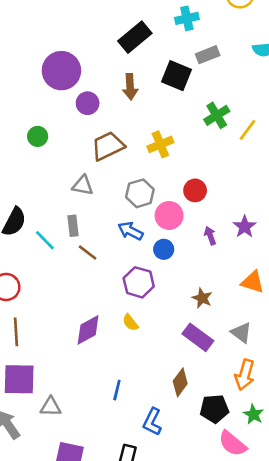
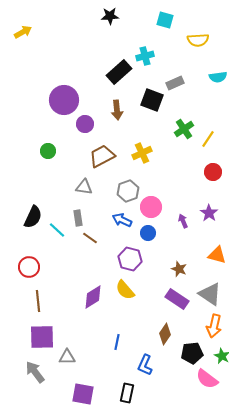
cyan cross: (187, 18) -> (145, 56), moved
red circle: (195, 190) -> (213, 172), moved
yellow semicircle: (130, 323) -> (125, 290), size x1.5
gray triangle: (241, 333) -> (210, 294), size x1.4

